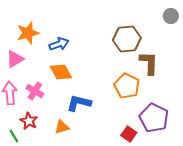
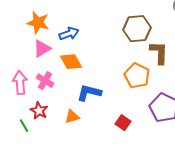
orange star: (28, 33) -> (38, 23), turned 30
pink triangle: (15, 59) -> (42, 49), moved
red square: (129, 134) -> (123, 123), moved

